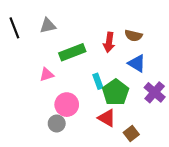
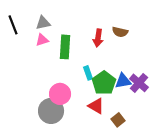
green rectangle: (72, 52) -> (65, 47), turned -65
blue triangle: (137, 63) -> (123, 81), moved, turned -42
pink triangle: (47, 75) -> (42, 40), moved
gray circle: (57, 123) -> (51, 111), size x1.6

